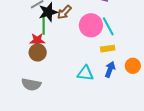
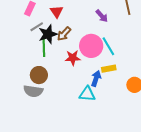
red star: (37, 40) -> (73, 58), moved
blue arrow: (110, 69) -> (96, 79), moved
gray semicircle: (31, 84) -> (33, 91), moved

